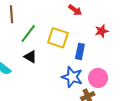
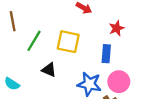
blue rectangle: (80, 51) -> (106, 54), moved
black triangle: (30, 57) -> (49, 70), moved

